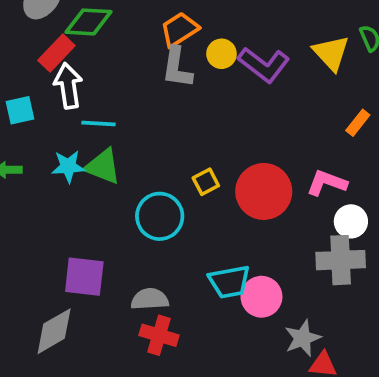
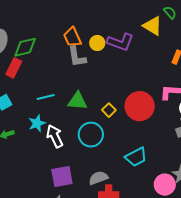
orange trapezoid: (179, 29) -> (72, 37), turned -65
white arrow: (68, 86) -> (55, 136), moved
green triangle: (103, 166) -> (77, 101), moved
pink circle: (261, 297) -> (165, 185), moved

